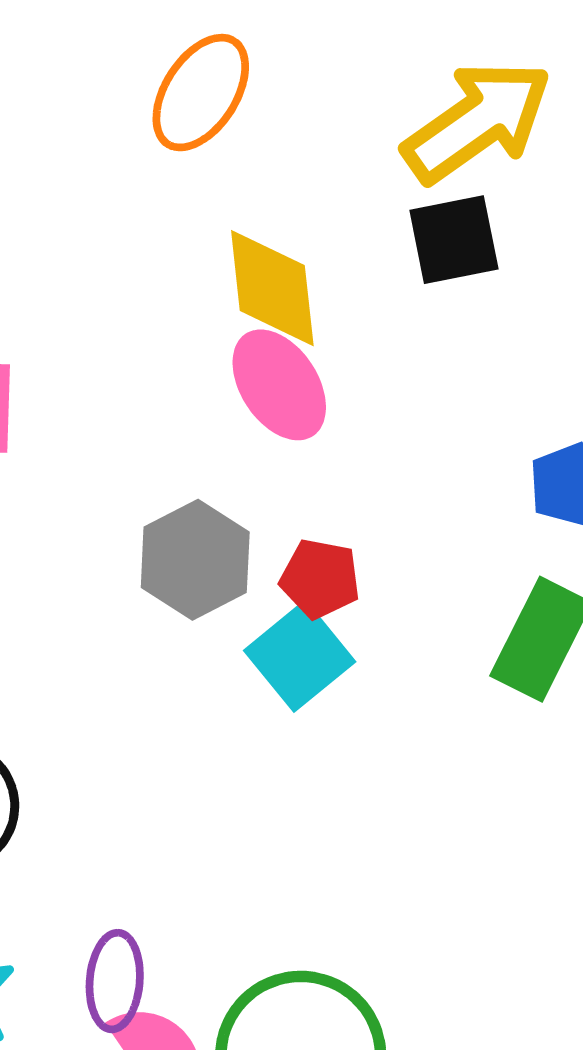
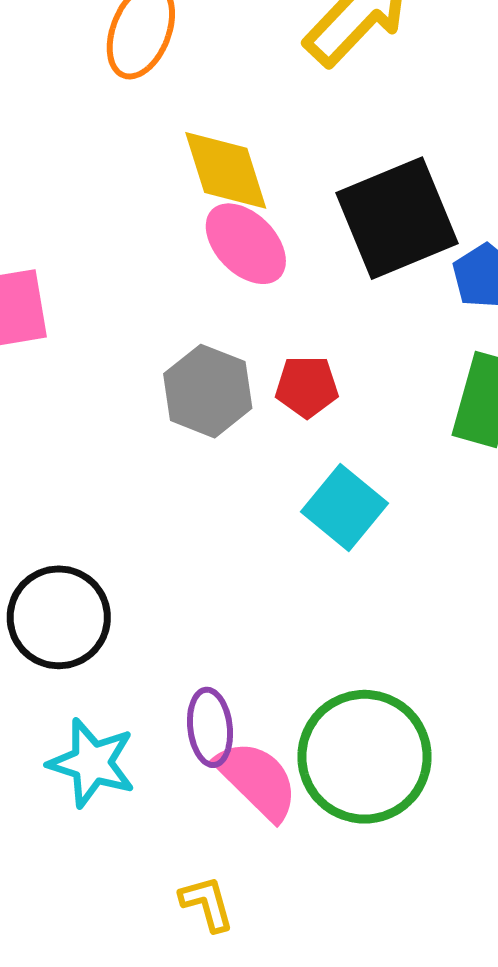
black square: (454, 240) -> (397, 218), moved, size x1.6
cyan square: (300, 656) -> (345, 507), moved

